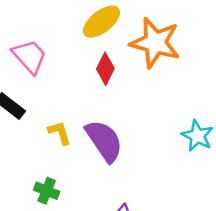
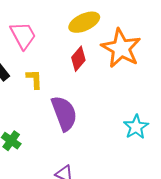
yellow L-shape: (60, 133) -> (34, 79), moved

